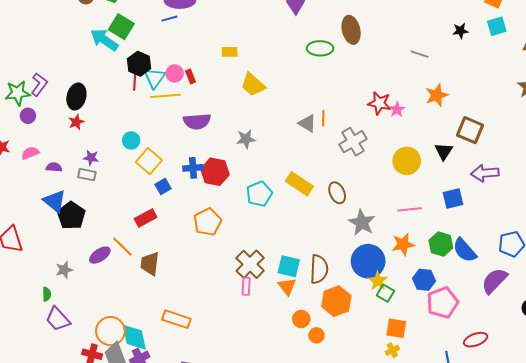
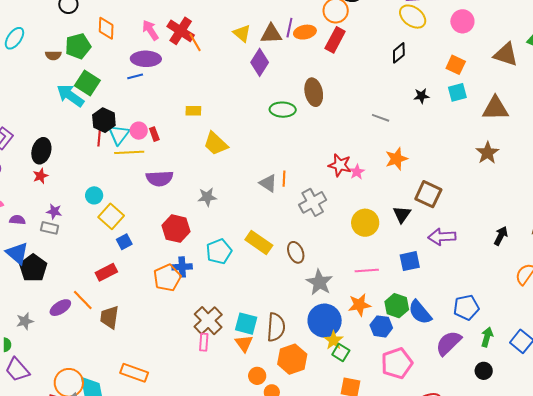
blue cross: (193, 168) -> (182, 267), moved
blue hexagon: (424, 280) -> (381, 326), moved

